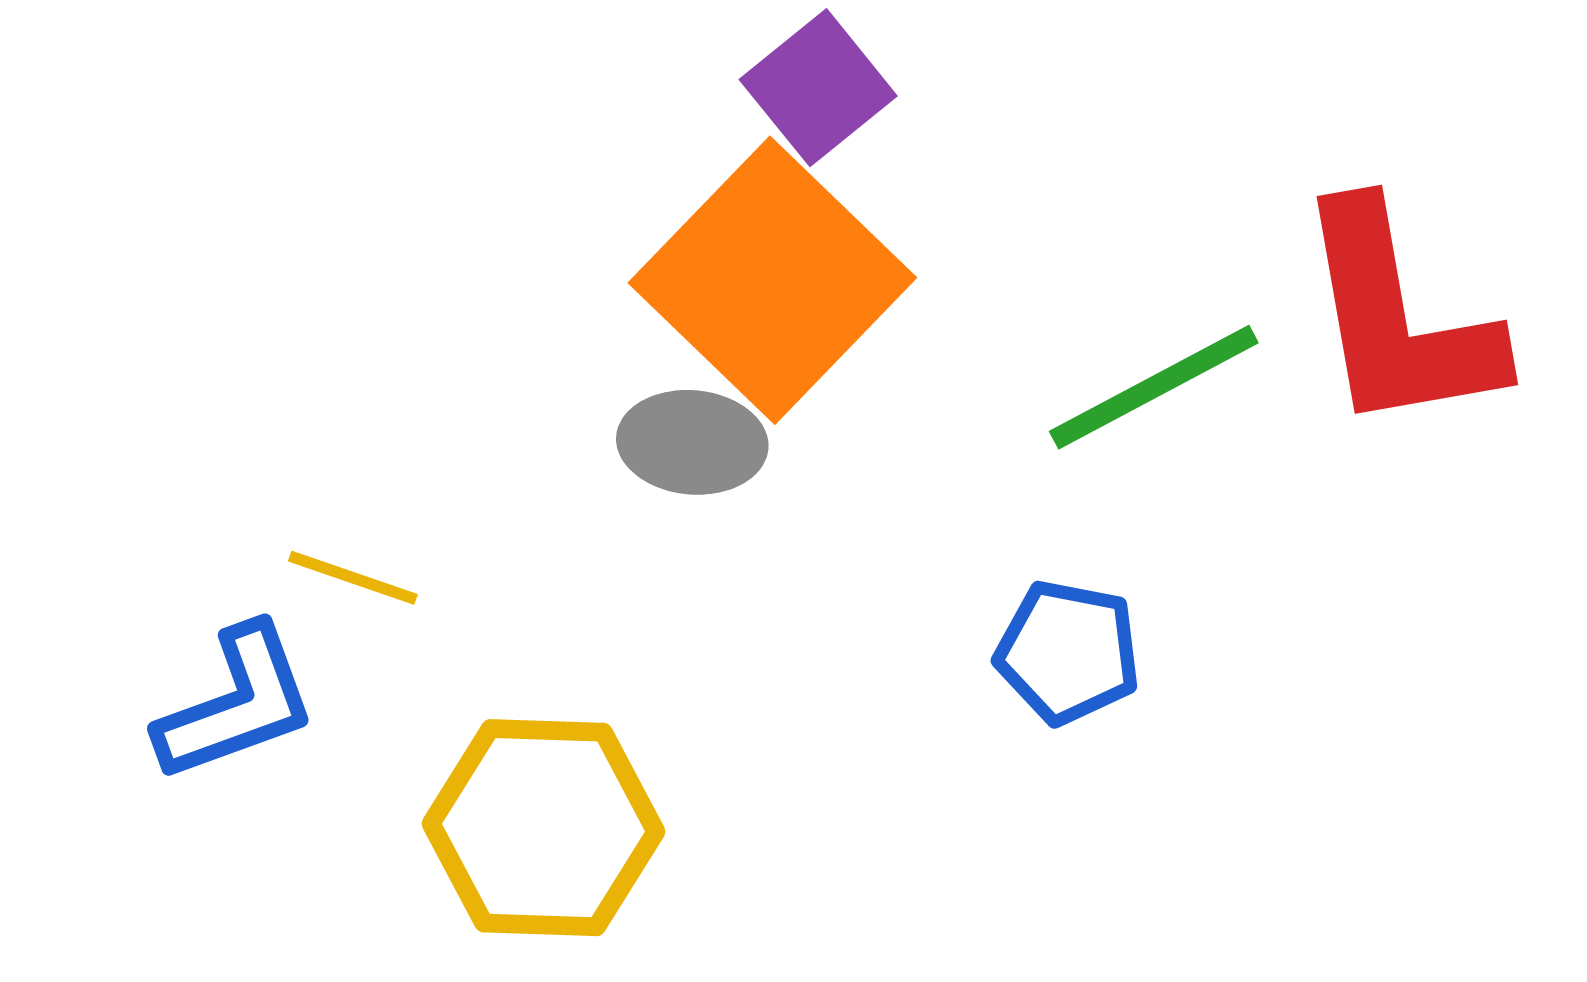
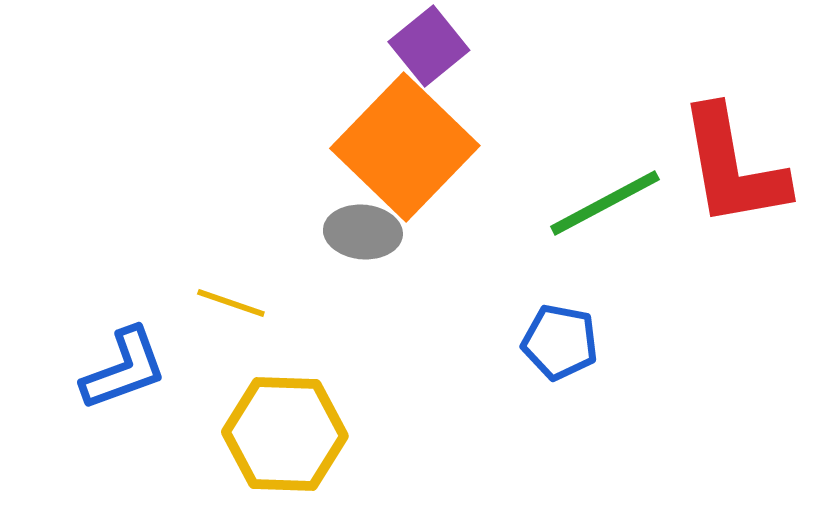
yellow line: (353, 578) -> (231, 303), moved

